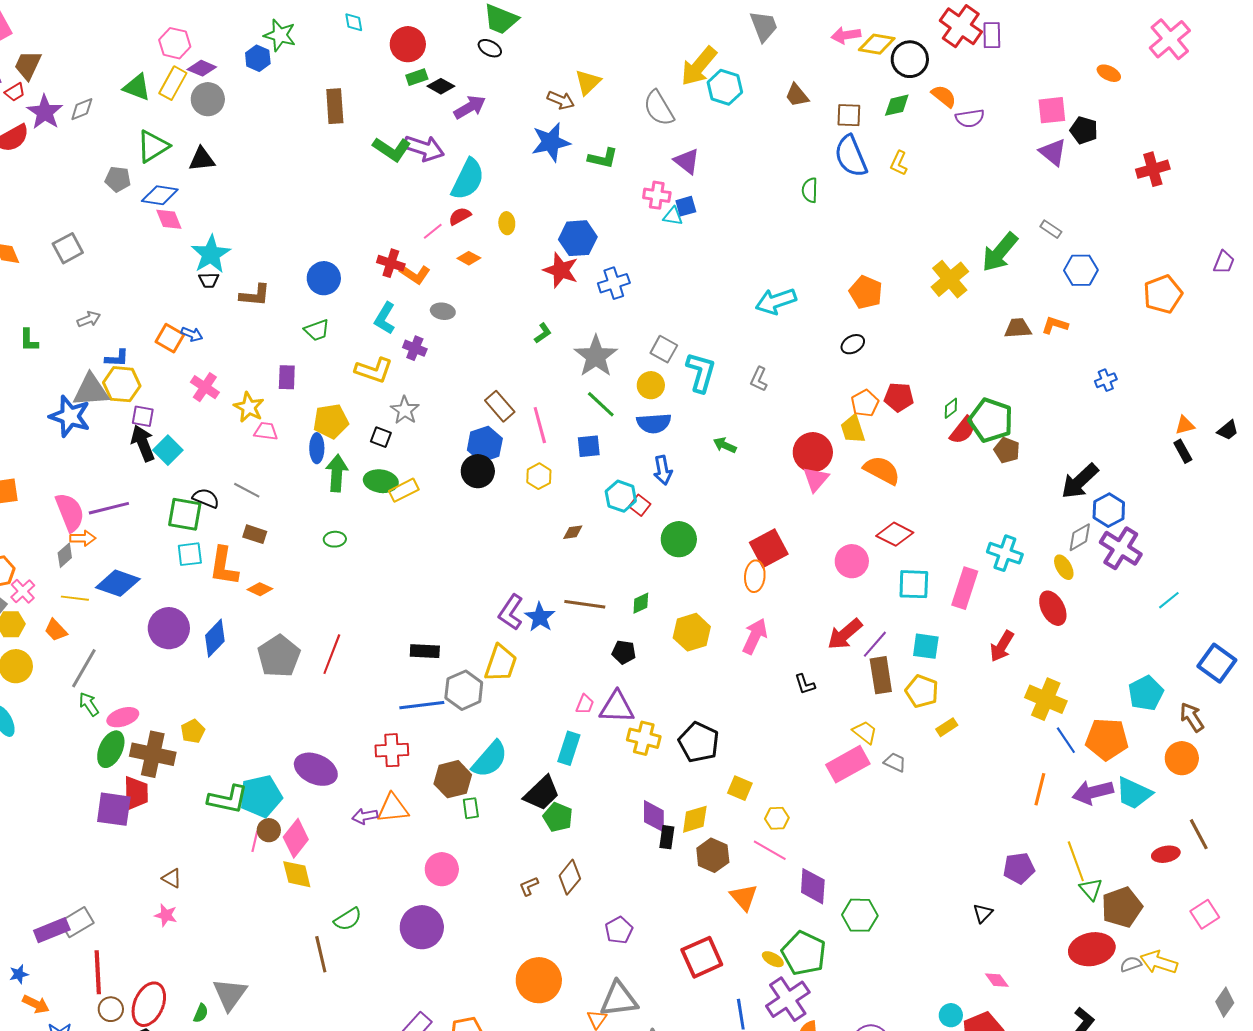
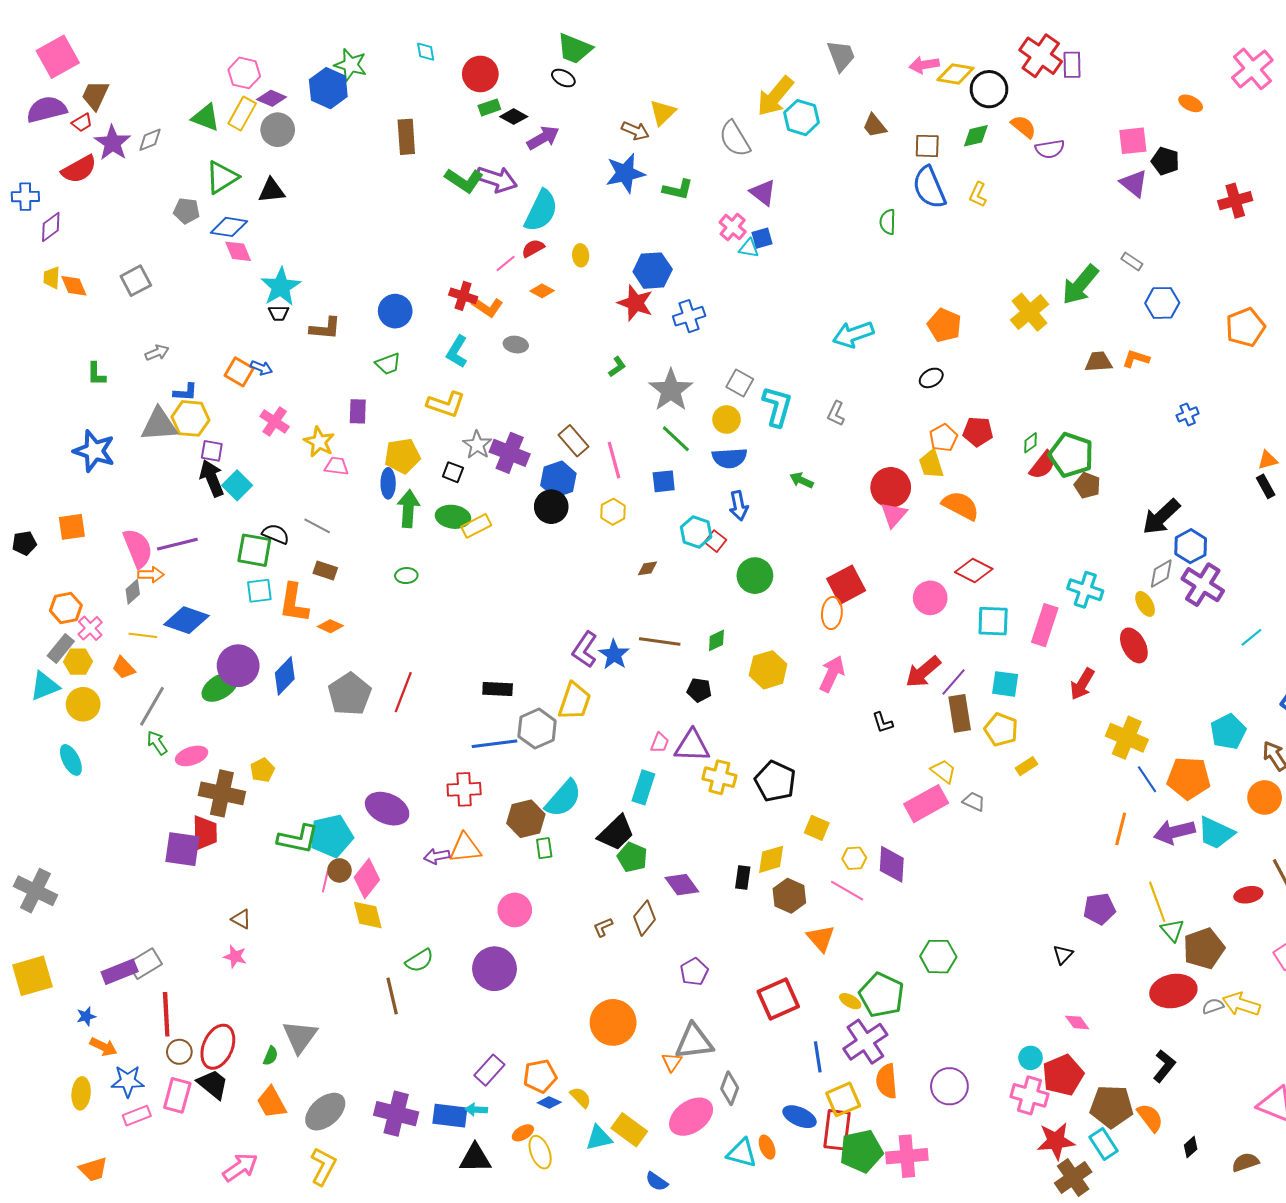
blue hexagon: (258, 58) -> (328, 88), size x1.5
pink cross: (657, 195) -> (733, 227), turned 32
purple cross: (415, 348) -> (510, 453), moved, size x1.6
blue star: (70, 416) -> (94, 451), moved
green ellipse: (111, 749) -> (220, 687), moved, turned 33
purple diamond: (654, 816) -> (682, 885), moved, turned -36
purple diamond: (813, 886) -> (892, 864), moved

